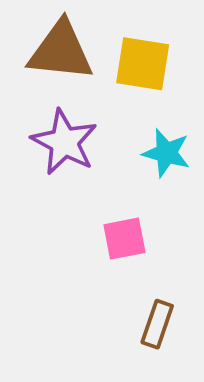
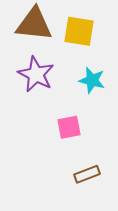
brown rectangle: (157, 324) -> (87, 174), turned 50

